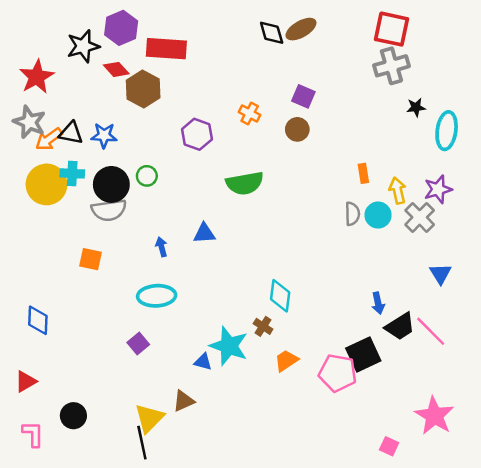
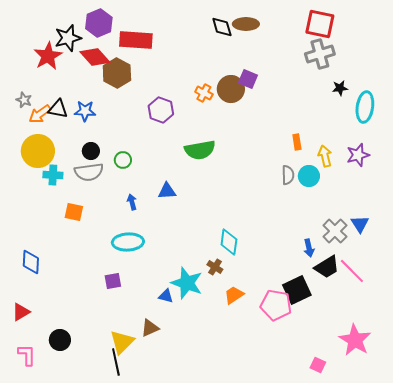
brown ellipse: (301, 29) -> (246, 24), turned 30
red diamond: (116, 69) -> (95, 57), size x1.4
red star: (37, 77) -> (48, 56), moved
gray star: (29, 122) -> (24, 100), size x0.6
brown circle: (297, 129) -> (231, 89), moved, size x1.4
cyan cross: (72, 173) -> (53, 175), moved
green circle: (147, 176) -> (123, 160), moved
black circle: (111, 184) -> (91, 151), size x0.6
gray cross: (420, 217) -> (335, 231), moved
purple square: (138, 343) -> (113, 281), turned 30

